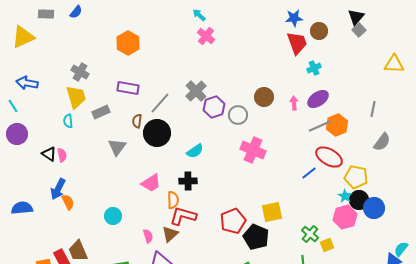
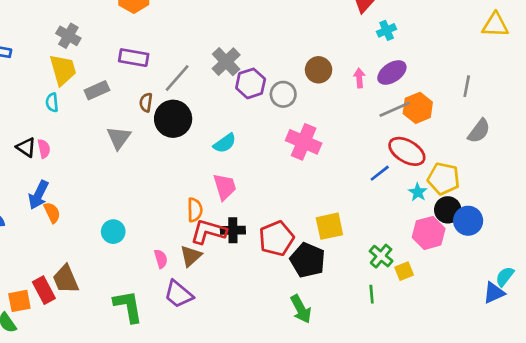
black cross: (188, 181) -> (233, 230), moved
pink trapezoid: (151, 183) -> (225, 187), moved, turned -75
cyan star: (345, 196) -> (418, 192), moved

